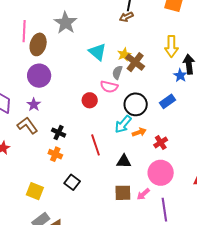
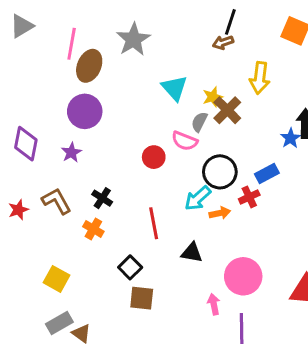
yellow arrow: (171, 46) -> (260, 78), moved
brown L-shape: (27, 126) -> (57, 201), moved
red cross: (161, 142) -> (249, 197), moved
black square: (72, 182) -> (130, 267), moved
brown square: (123, 193) -> (142, 298), moved
pink arrow: (143, 194) -> (214, 304), turned 112

